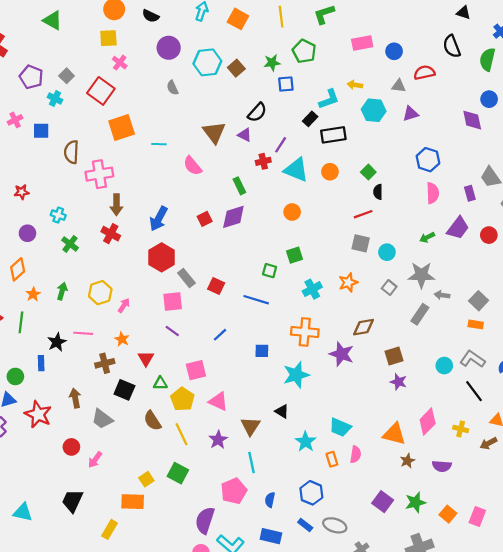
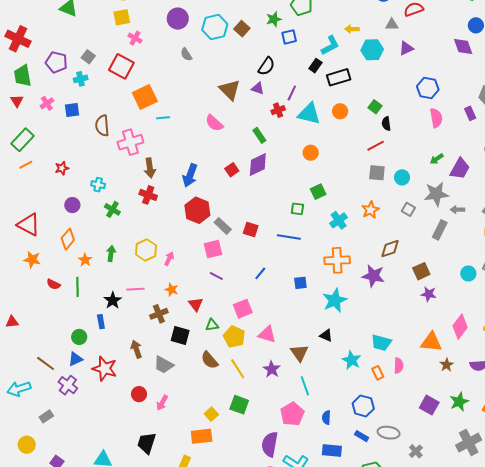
cyan cross: (55, 98) -> (81, 79), turned -32
cyan line: (159, 144) -> (163, 118), moved
purple trapezoid: (458, 228) -> (460, 169), moved

